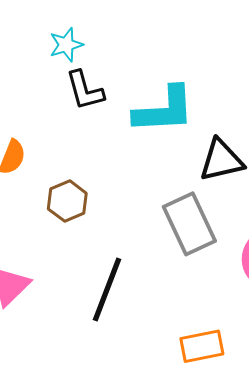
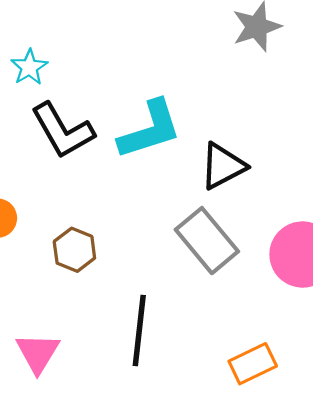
cyan star: (66, 45) -> (29, 67), moved
black L-shape: (85, 90) -> (63, 131), size x1.4

